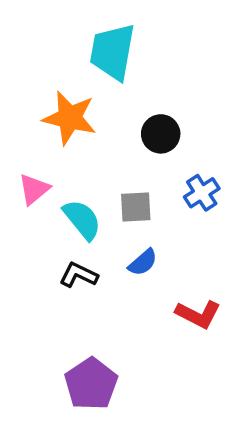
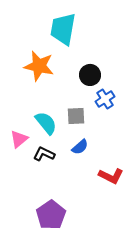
pink triangle: (34, 189) -> (19, 139), moved
blue cross: (202, 193) -> (105, 99), moved

